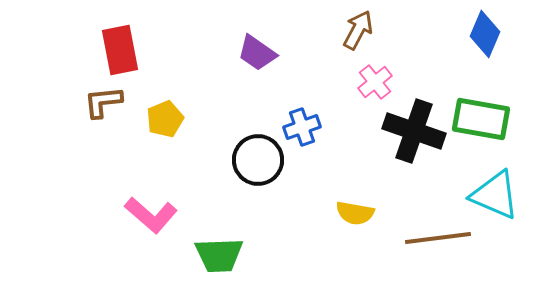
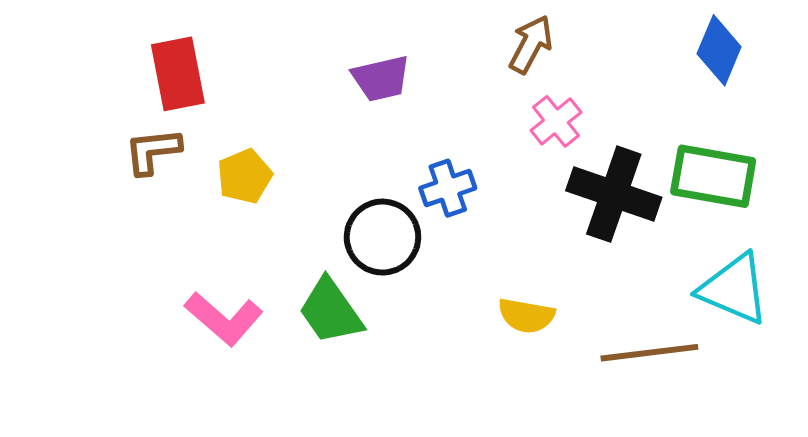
purple trapezoid: (257, 53) -> (381, 78), turned -48
green trapezoid: (219, 255) -> (331, 311), moved, turned 57

